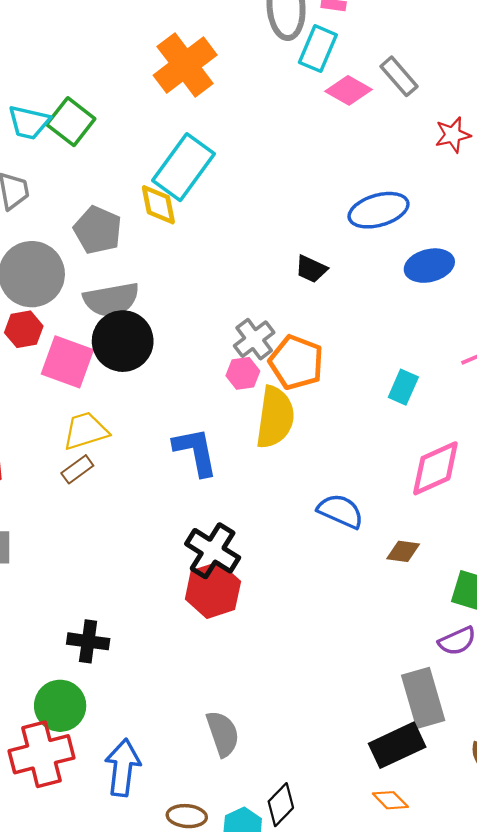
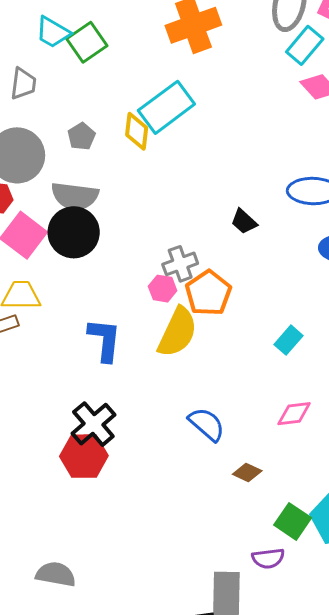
gray pentagon: (98, 230) -> (81, 136), size x0.7
pink diamond: (435, 468) -> (294, 414), size x0.7
gray semicircle: (223, 734) -> (56, 574), turned -78

